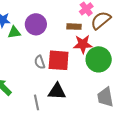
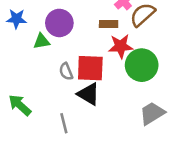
green triangle: (14, 32) -> (42, 41), moved
black triangle: (57, 91) -> (89, 94), moved, turned 30
gray trapezoid: (105, 97) -> (152, 113), turned 70

